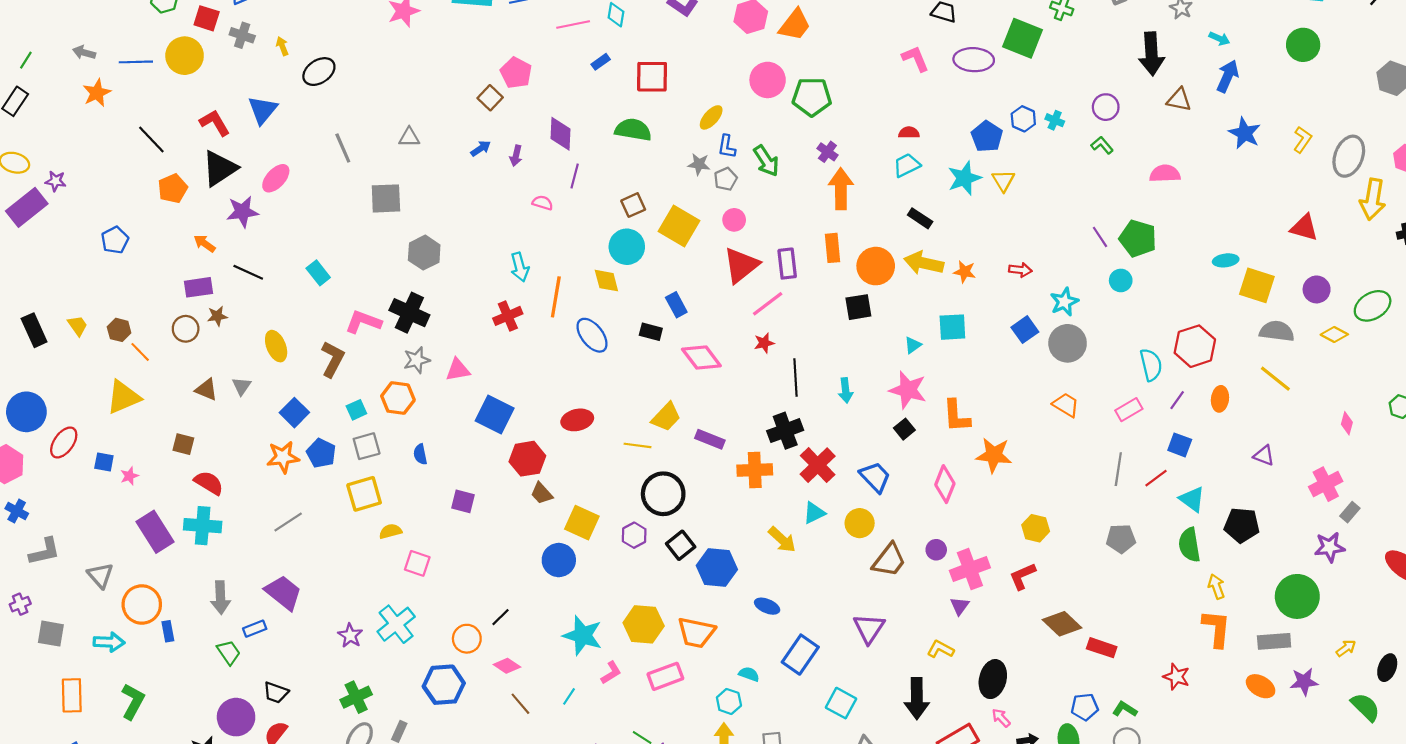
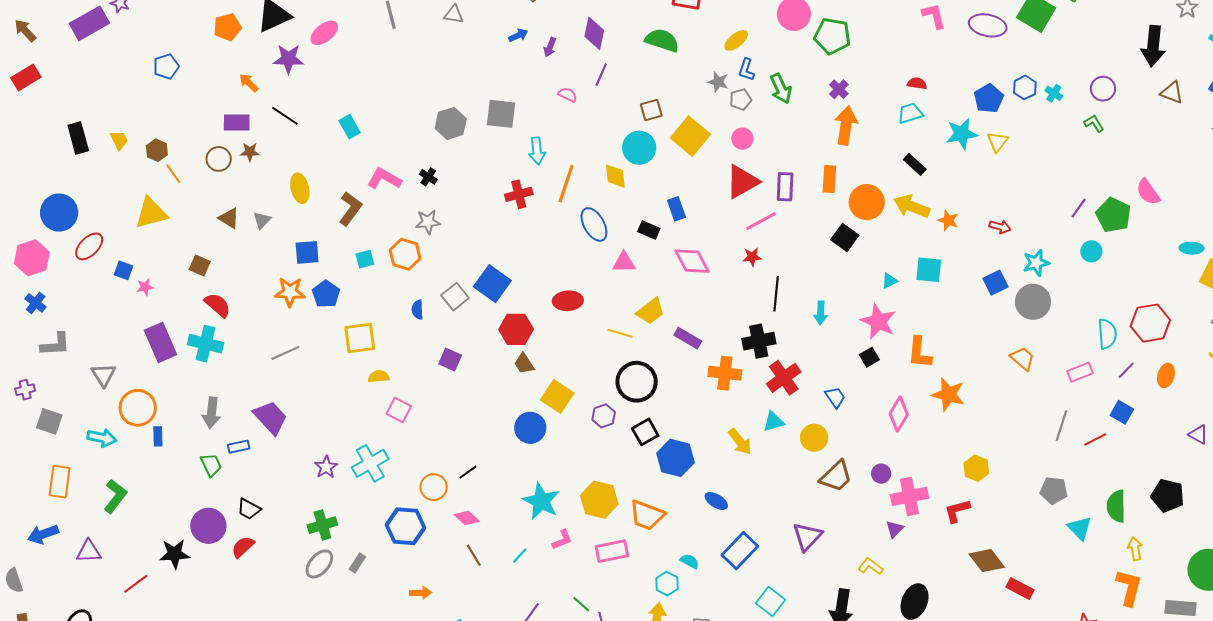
pink semicircle: (1165, 174) -> (1148, 192), moved, turned -132
gray square: (386, 198) -> (501, 114), moved
purple line: (1100, 237) -> (1079, 208), turned 60
black square: (858, 307) -> (845, 237), turned 36
black cross: (409, 313) -> (428, 177), size x0.5
pink triangle: (458, 370) -> (624, 262), moved
blue square: (294, 413) -> (307, 252), turned 32
gray square: (367, 446) -> (455, 297), moved, turned -32
blue trapezoid: (875, 477) -> (835, 397), size x0.7
cyan triangle: (1192, 499) -> (1080, 528), moved

